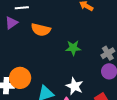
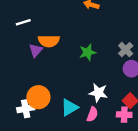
purple triangle: (11, 23) -> (36, 50), moved

